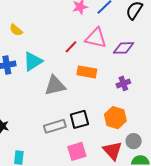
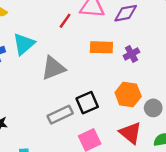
orange rectangle: (87, 72) -> (101, 47), moved
gray circle: (134, 141) -> (153, 108), moved

